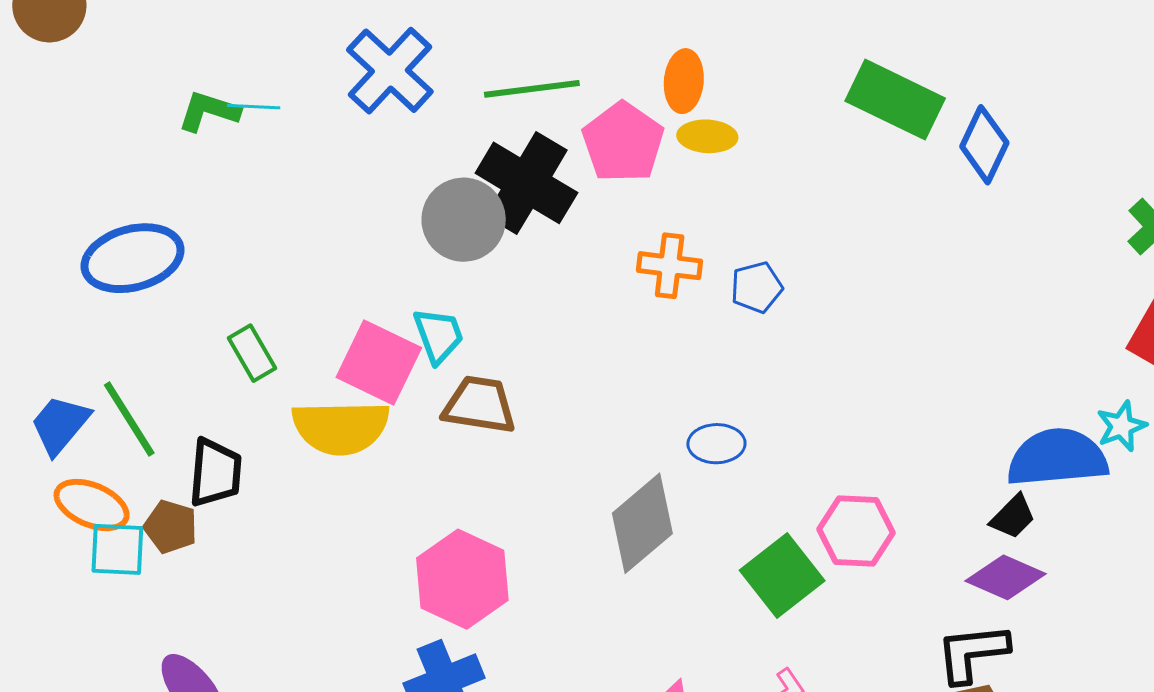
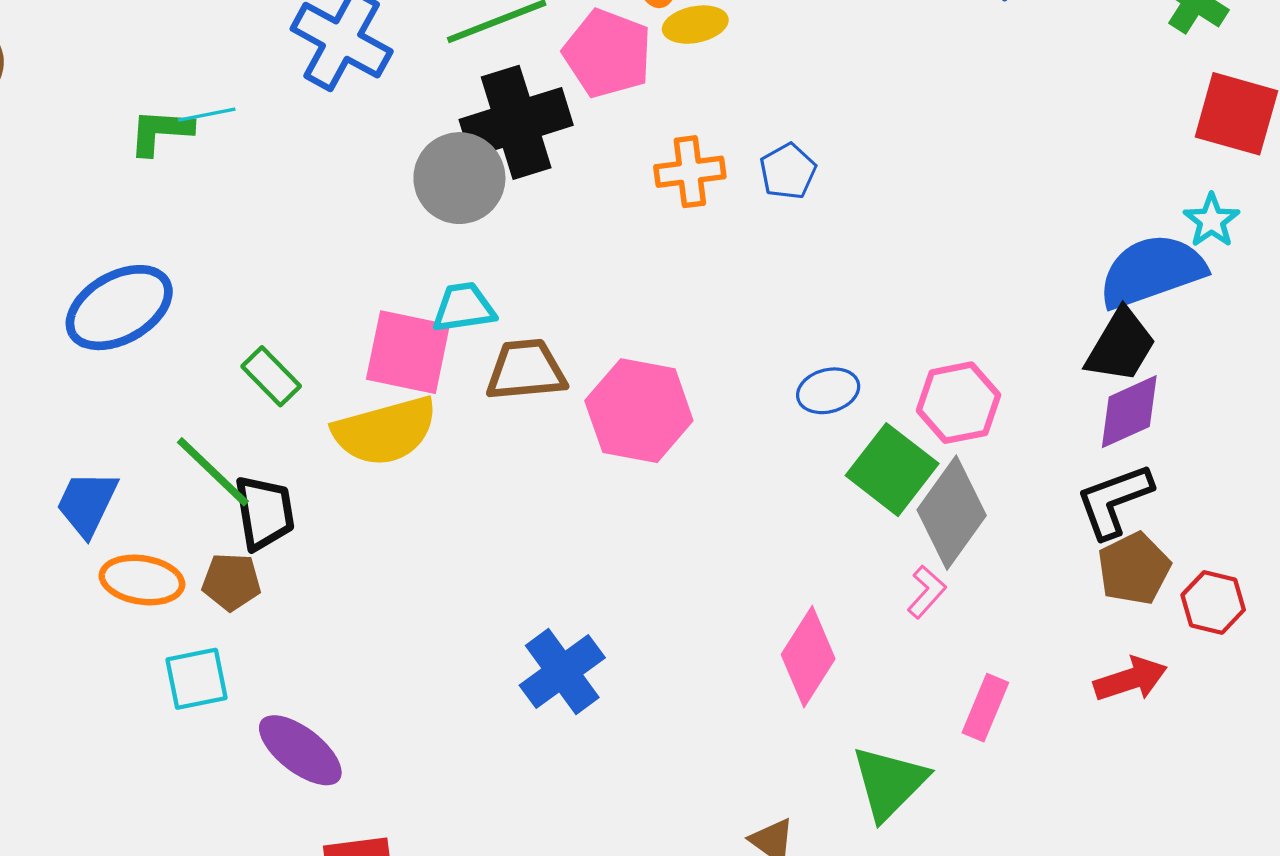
black cross: (526, 183) -> (516, 122), turned -34
cyan trapezoid: (438, 335) -> (464, 307), turned -64
green line: (129, 419) -> (213, 472), moved
blue ellipse: (716, 444) -> (828, 391), moved
black trapezoid: (1013, 517) -> (1121, 346), size x1.5
gray diamond: (642, 523) -> (952, 513), moved
cyan square: (117, 549) -> (196, 679), moved
purple diamond: (1006, 577) -> (1129, 412), turned -34
pink hexagon: (462, 579) -> (639, 411), moved

